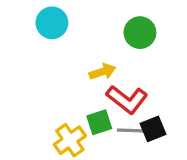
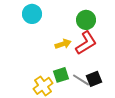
red L-shape: (127, 99) -> (86, 43), moved, turned -70
gray line: (132, 130) -> (81, 80), turned 30

